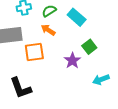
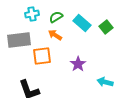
green square: (89, 47) -> (106, 27), moved
cyan arrow: (101, 80) -> (105, 82), turned 35

